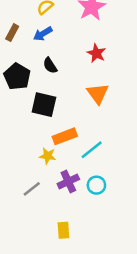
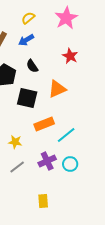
orange triangle: (98, 94) -> (57, 89), moved, turned 42
yellow star: (48, 156) -> (15, 142), moved

